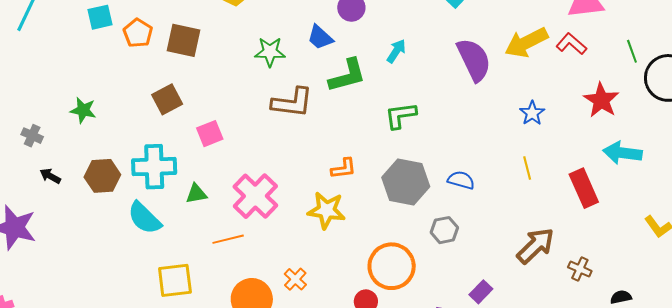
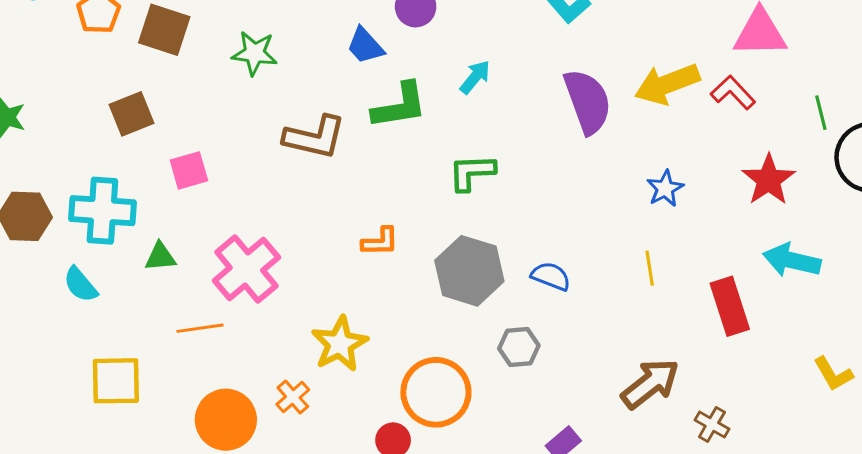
green star: (270, 52) -> (255, 53), moved
yellow star: (326, 210) -> (340, 344), moved, turned 30
cyan semicircle: (144, 218) -> (80, 285), size x0.7

